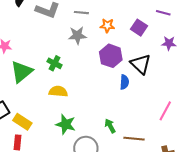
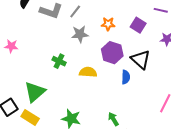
gray line: (81, 13) -> (75, 12), moved, turned -56
green triangle: (21, 72) -> (35, 92), moved
yellow semicircle: (58, 91) -> (88, 72), moved

